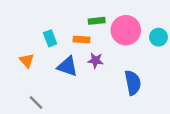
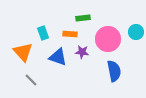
pink circle: (126, 30) -> (108, 39), moved
orange triangle: (27, 60) -> (23, 52), size x1.5
gray line: (36, 102) -> (31, 80), moved

